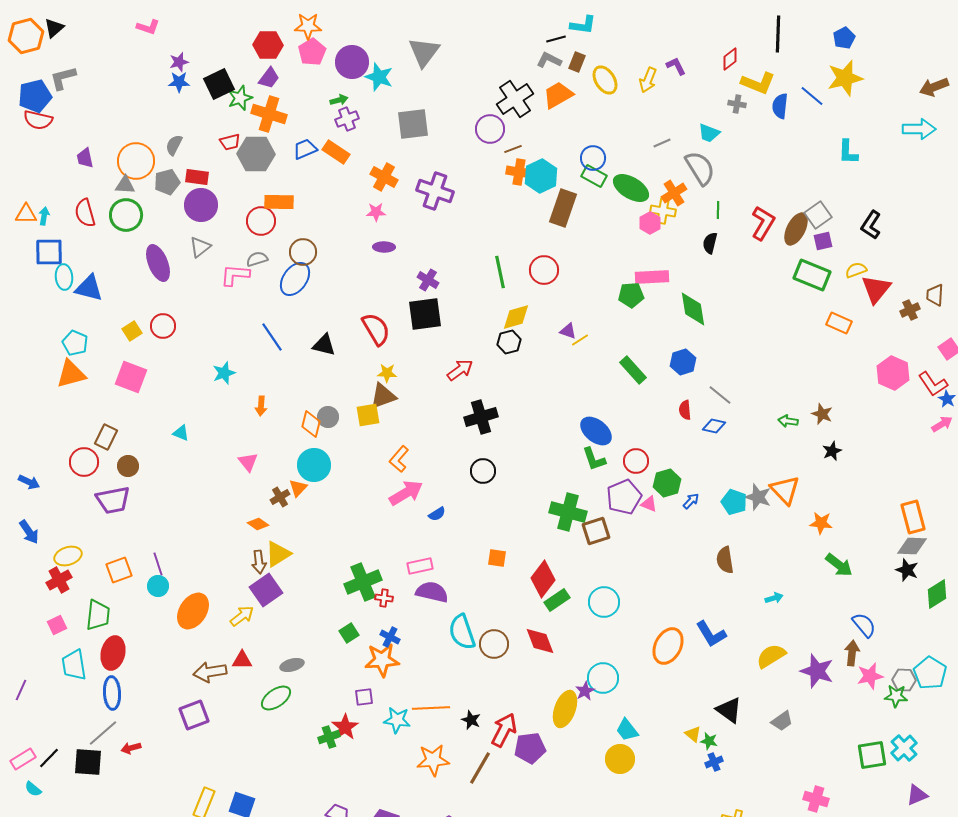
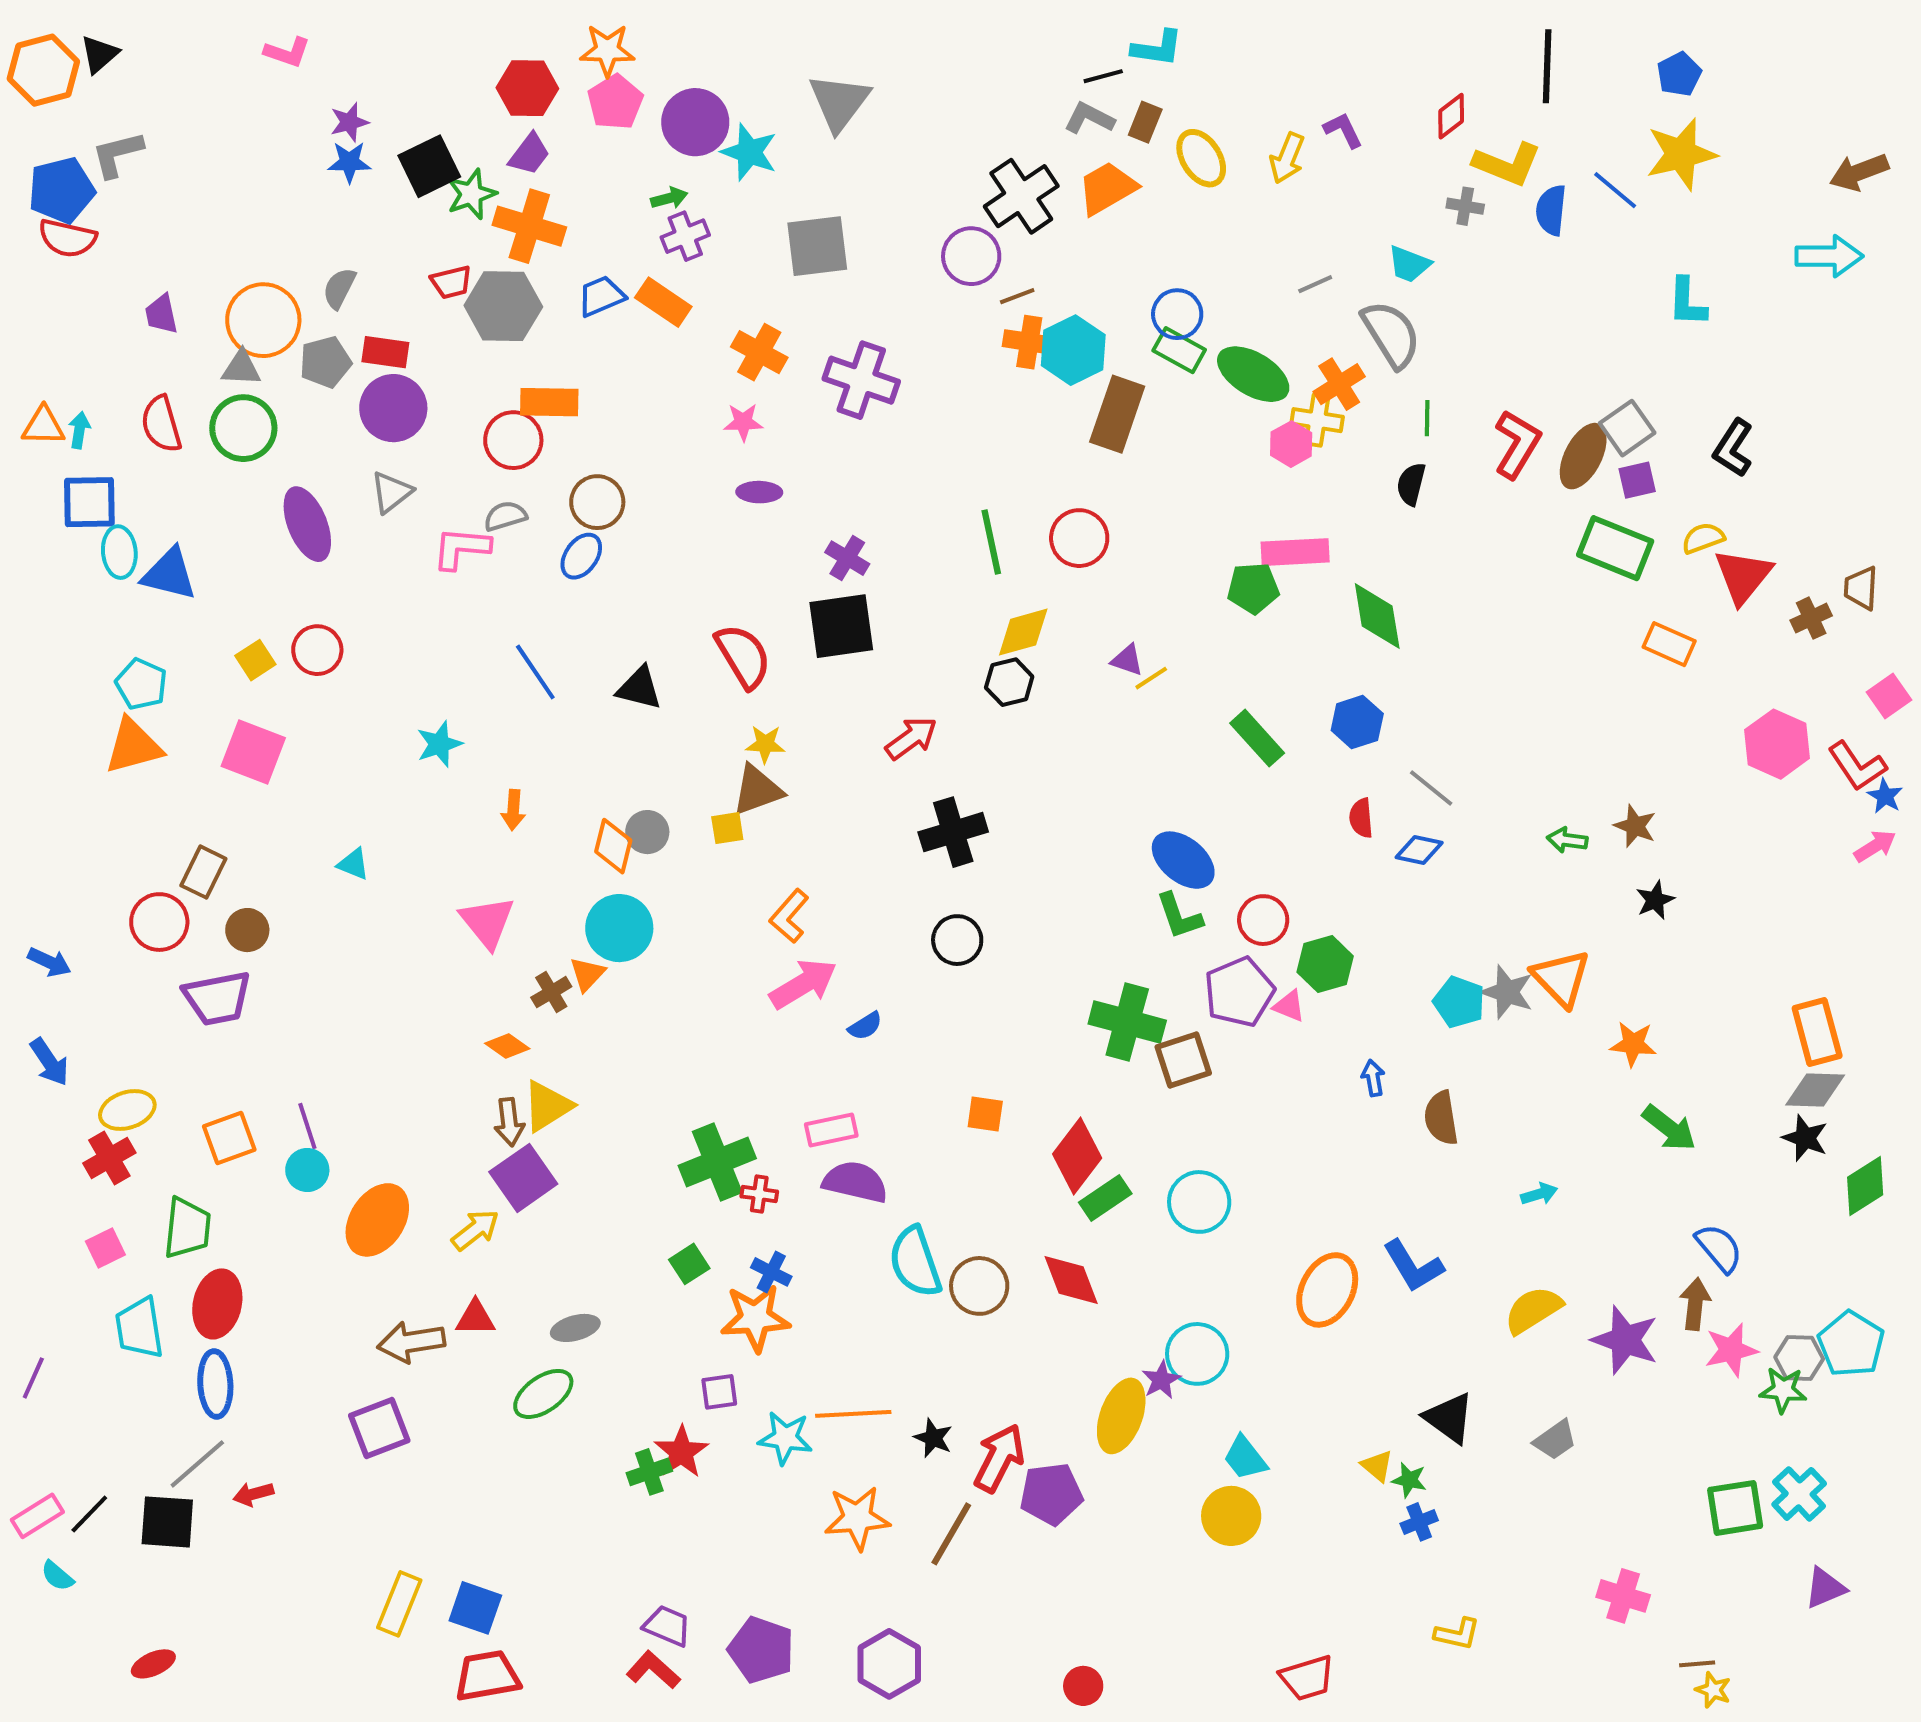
blue ellipse: (295, 279) -> (581, 556), size x0.7
yellow square: (368, 415) -> (727, 828), size x0.7
pink triangle: (248, 462) -> (487, 922), size x1.4
blue arrow: (691, 501) -> (1373, 1078), moved, turned -54

